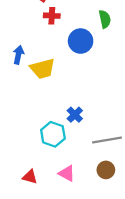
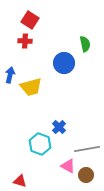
red cross: (52, 16) -> (25, 41), moved
pink triangle: (67, 173) -> (68, 166), moved

